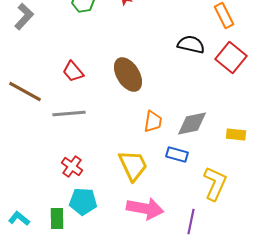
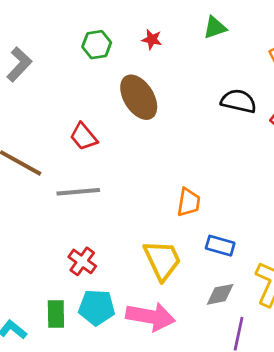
brown ellipse: (128, 75) -> (139, 97), moved
gray diamond: (192, 124) -> (220, 294), moved, size x0.7
pink arrow: (145, 209) -> (151, 317), moved
green rectangle: (57, 219) -> (56, 314), moved

